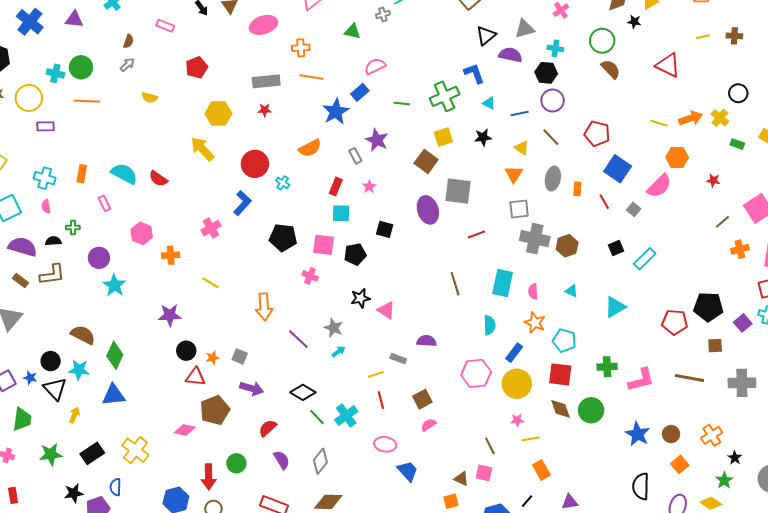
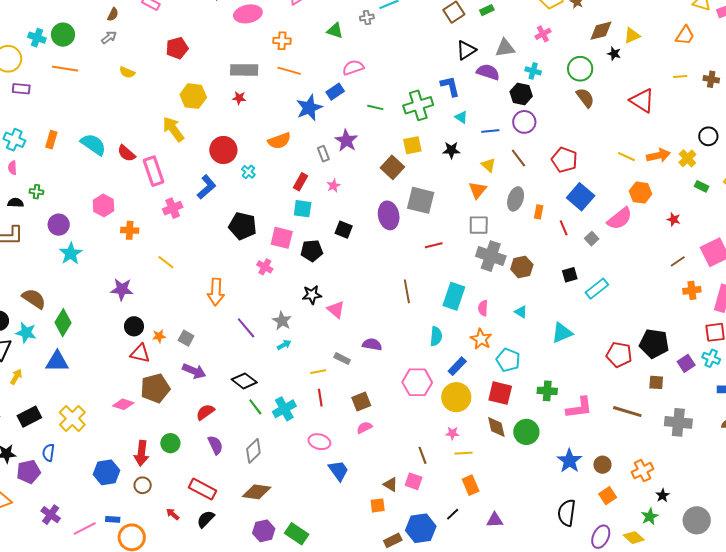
pink rectangle: (105, 203) -> (153, 171), moved, size x1.8

